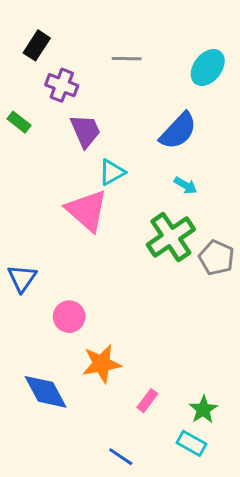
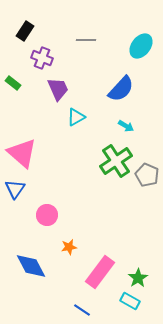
pink triangle: (87, 210) -> (22, 153), moved
orange star: (102, 364) -> (69, 247), size x0.6
pink rectangle: (147, 401) -> (100, 272), size x2.0

